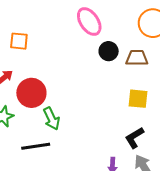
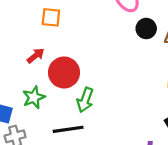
green arrow: (51, 119) -> (85, 100), turned 45

